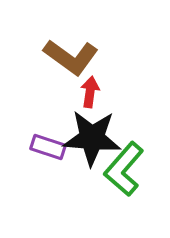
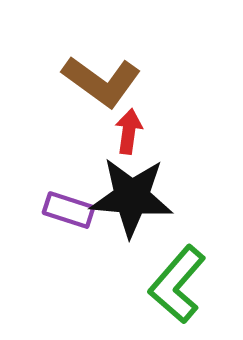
green L-shape: (124, 169) -> (177, 284), moved

